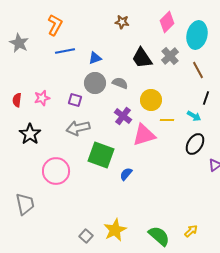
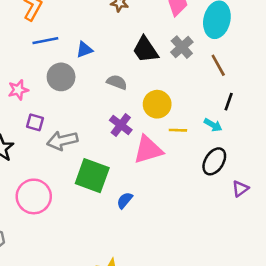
gray circle: (95, 83) -> (61, 77), moved
pink star: (42, 98) -> (18, 90), moved
purple square: (75, 100) -> (35, 122), moved

